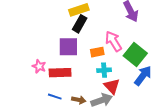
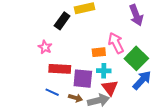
black rectangle: (80, 24) -> (62, 21), moved
purple square: (68, 47) -> (83, 79), moved
pink star: (39, 66) -> (45, 47), moved

